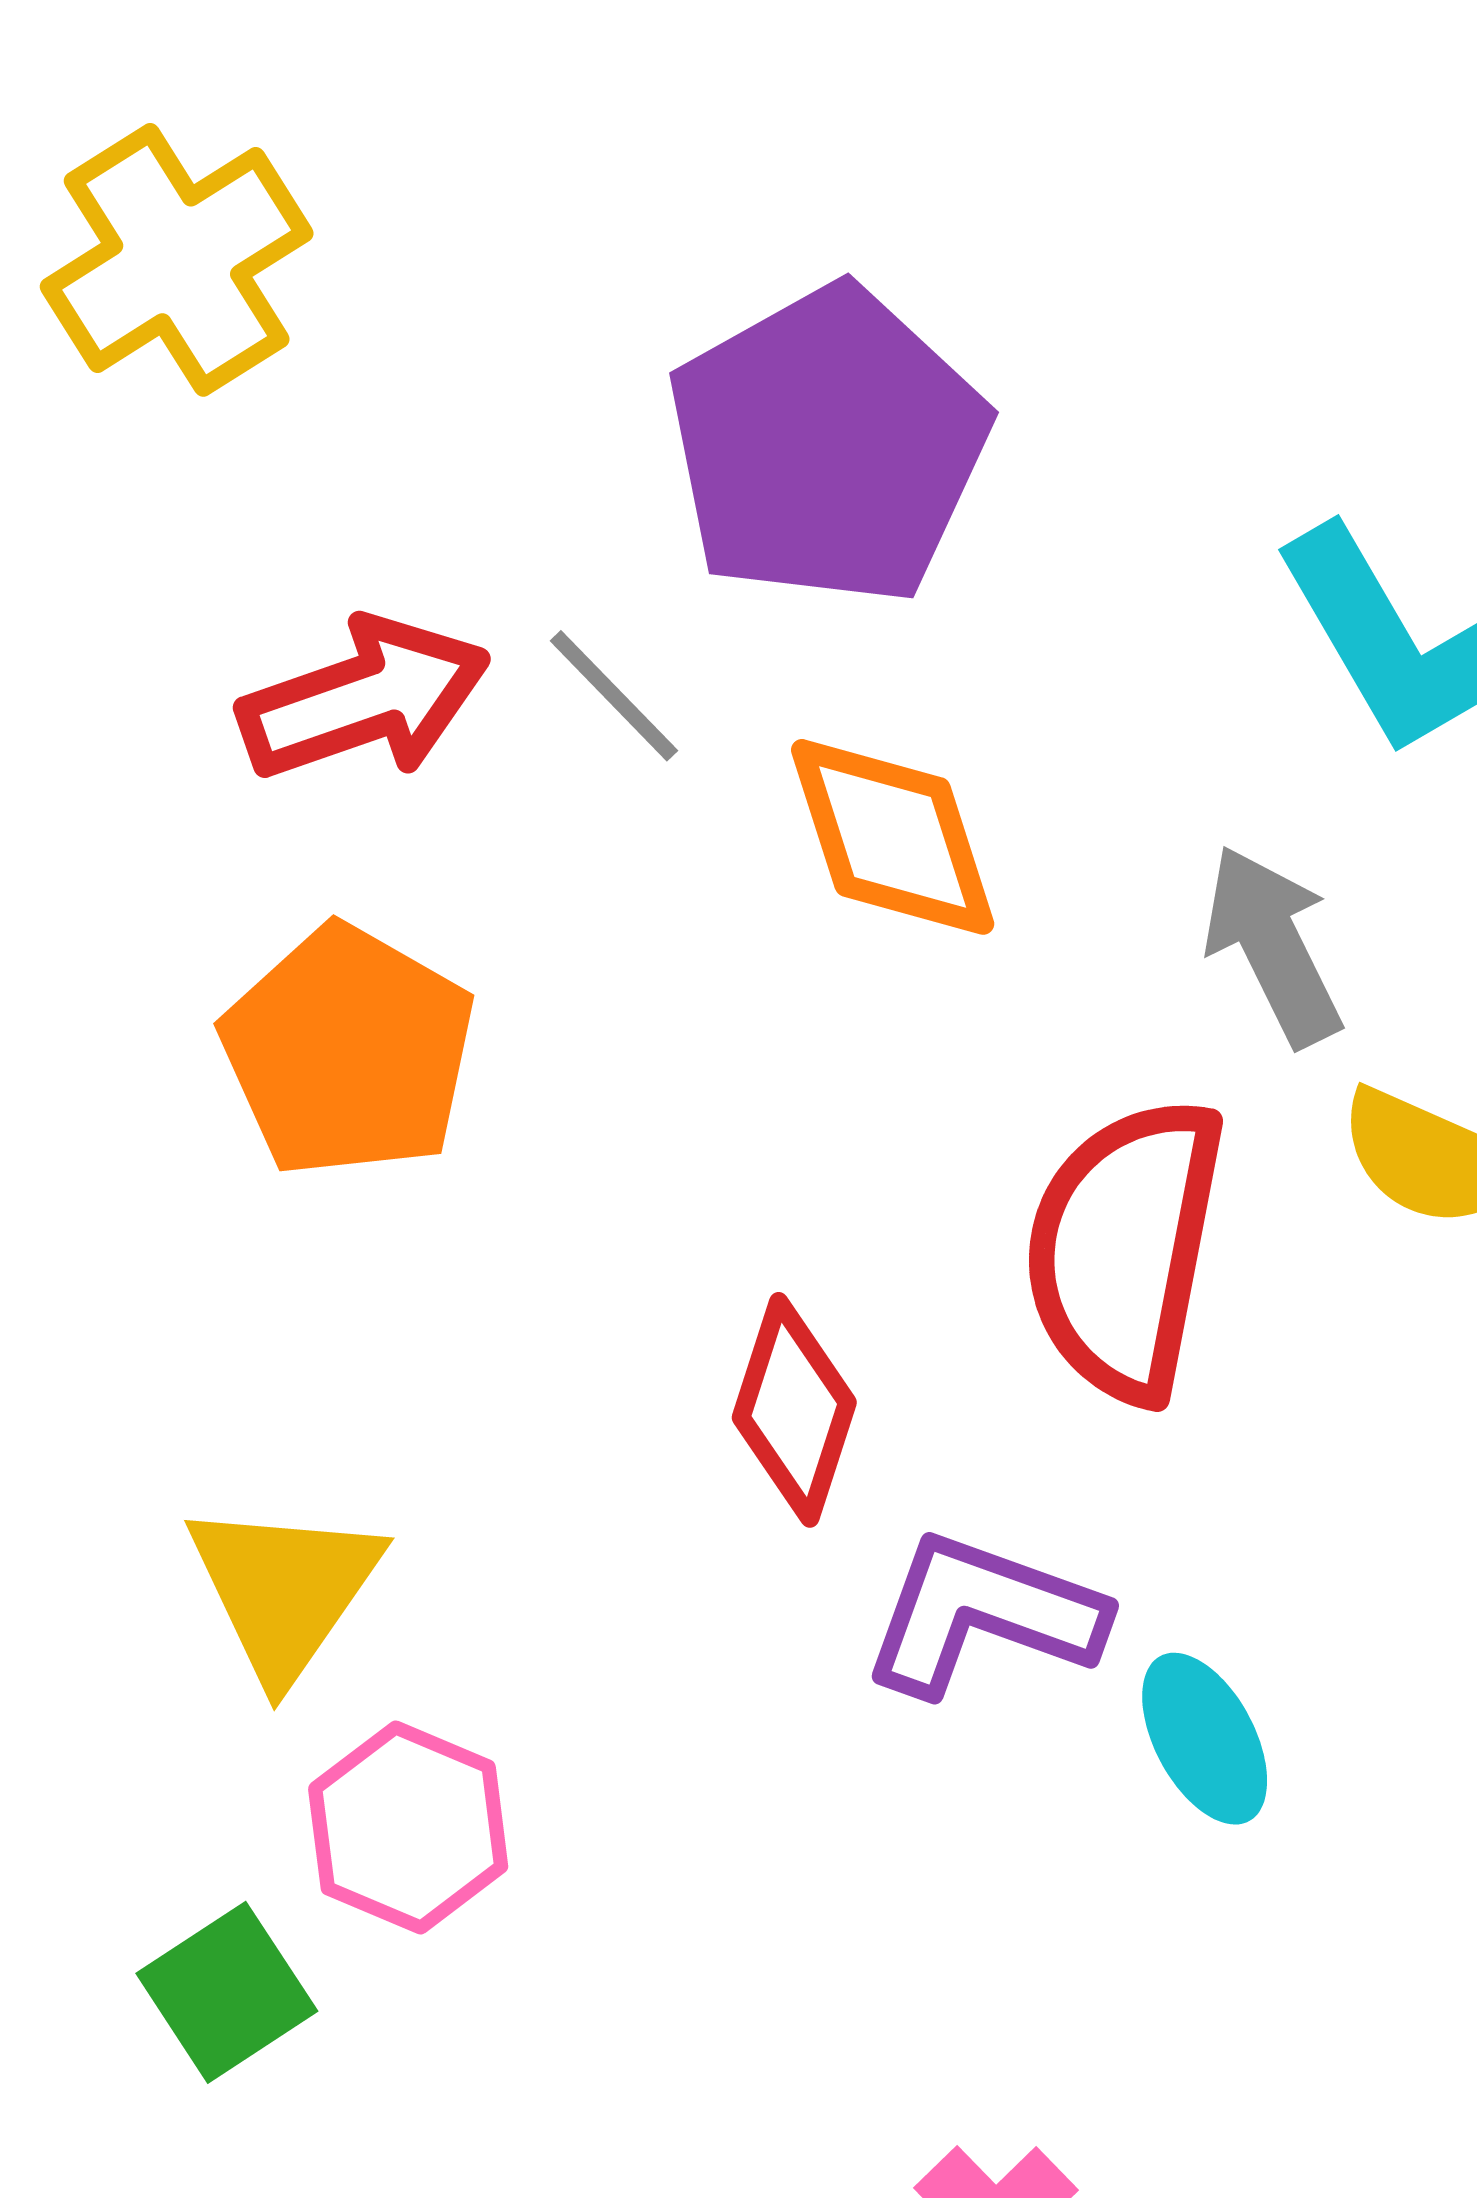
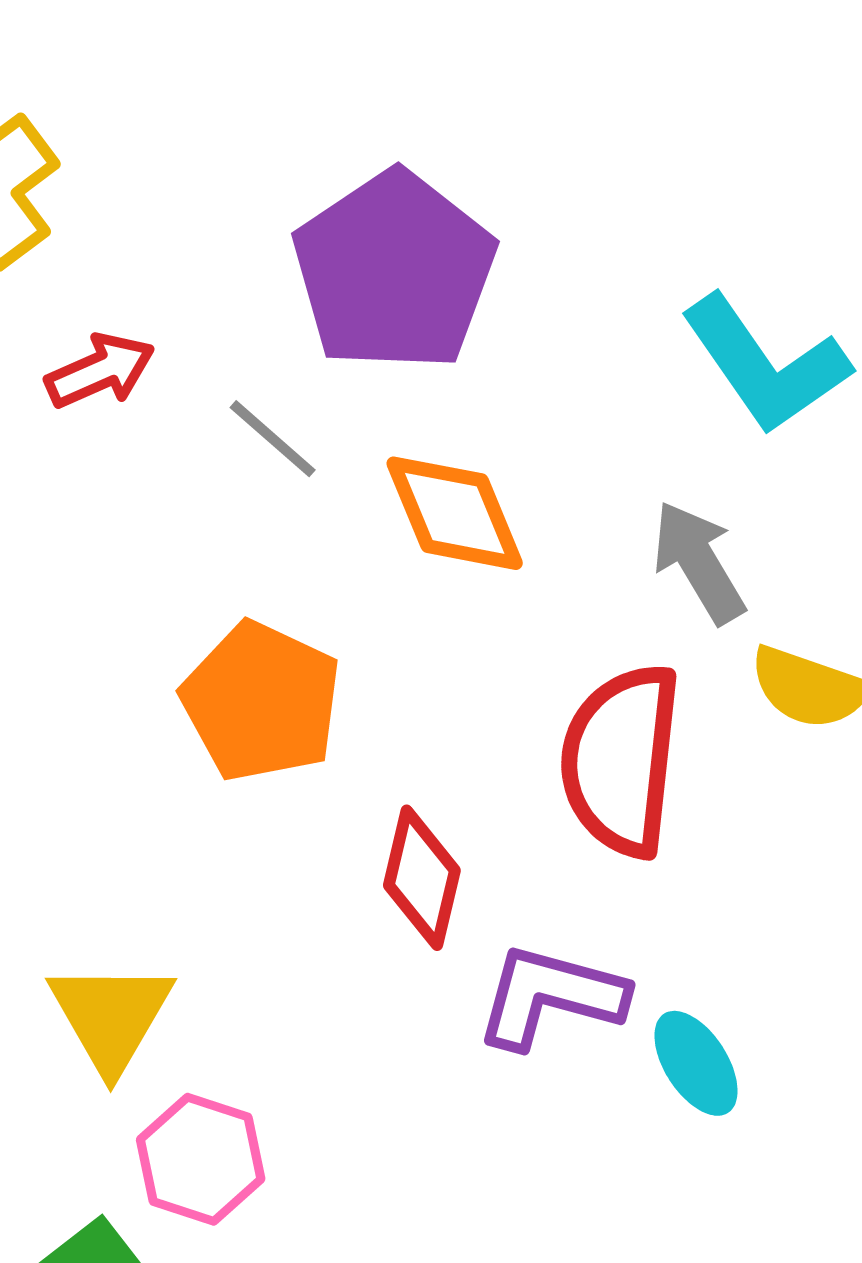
red arrow: (364, 699) -> (100, 371), moved, size x0.7
orange pentagon: (348, 1052) -> (261, 702), moved

